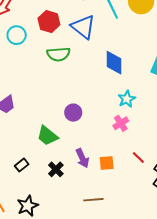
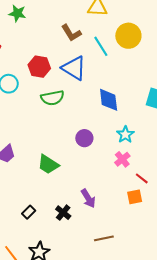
purple circle: (73, 113) -> (84, 138), moved
green trapezoid: (47, 136) -> (48, 164), moved
red line: (138, 158) -> (142, 178), moved
orange square: (107, 163) -> (135, 197), moved

